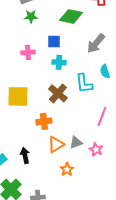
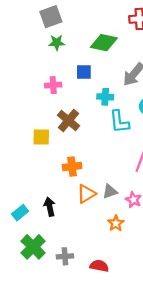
cyan cross: (59, 62) -> (105, 97), moved
brown cross: (58, 93) -> (69, 120), moved
yellow square: (18, 96) -> (41, 137), size x0.7
orange star: (67, 169) -> (116, 223), moved

